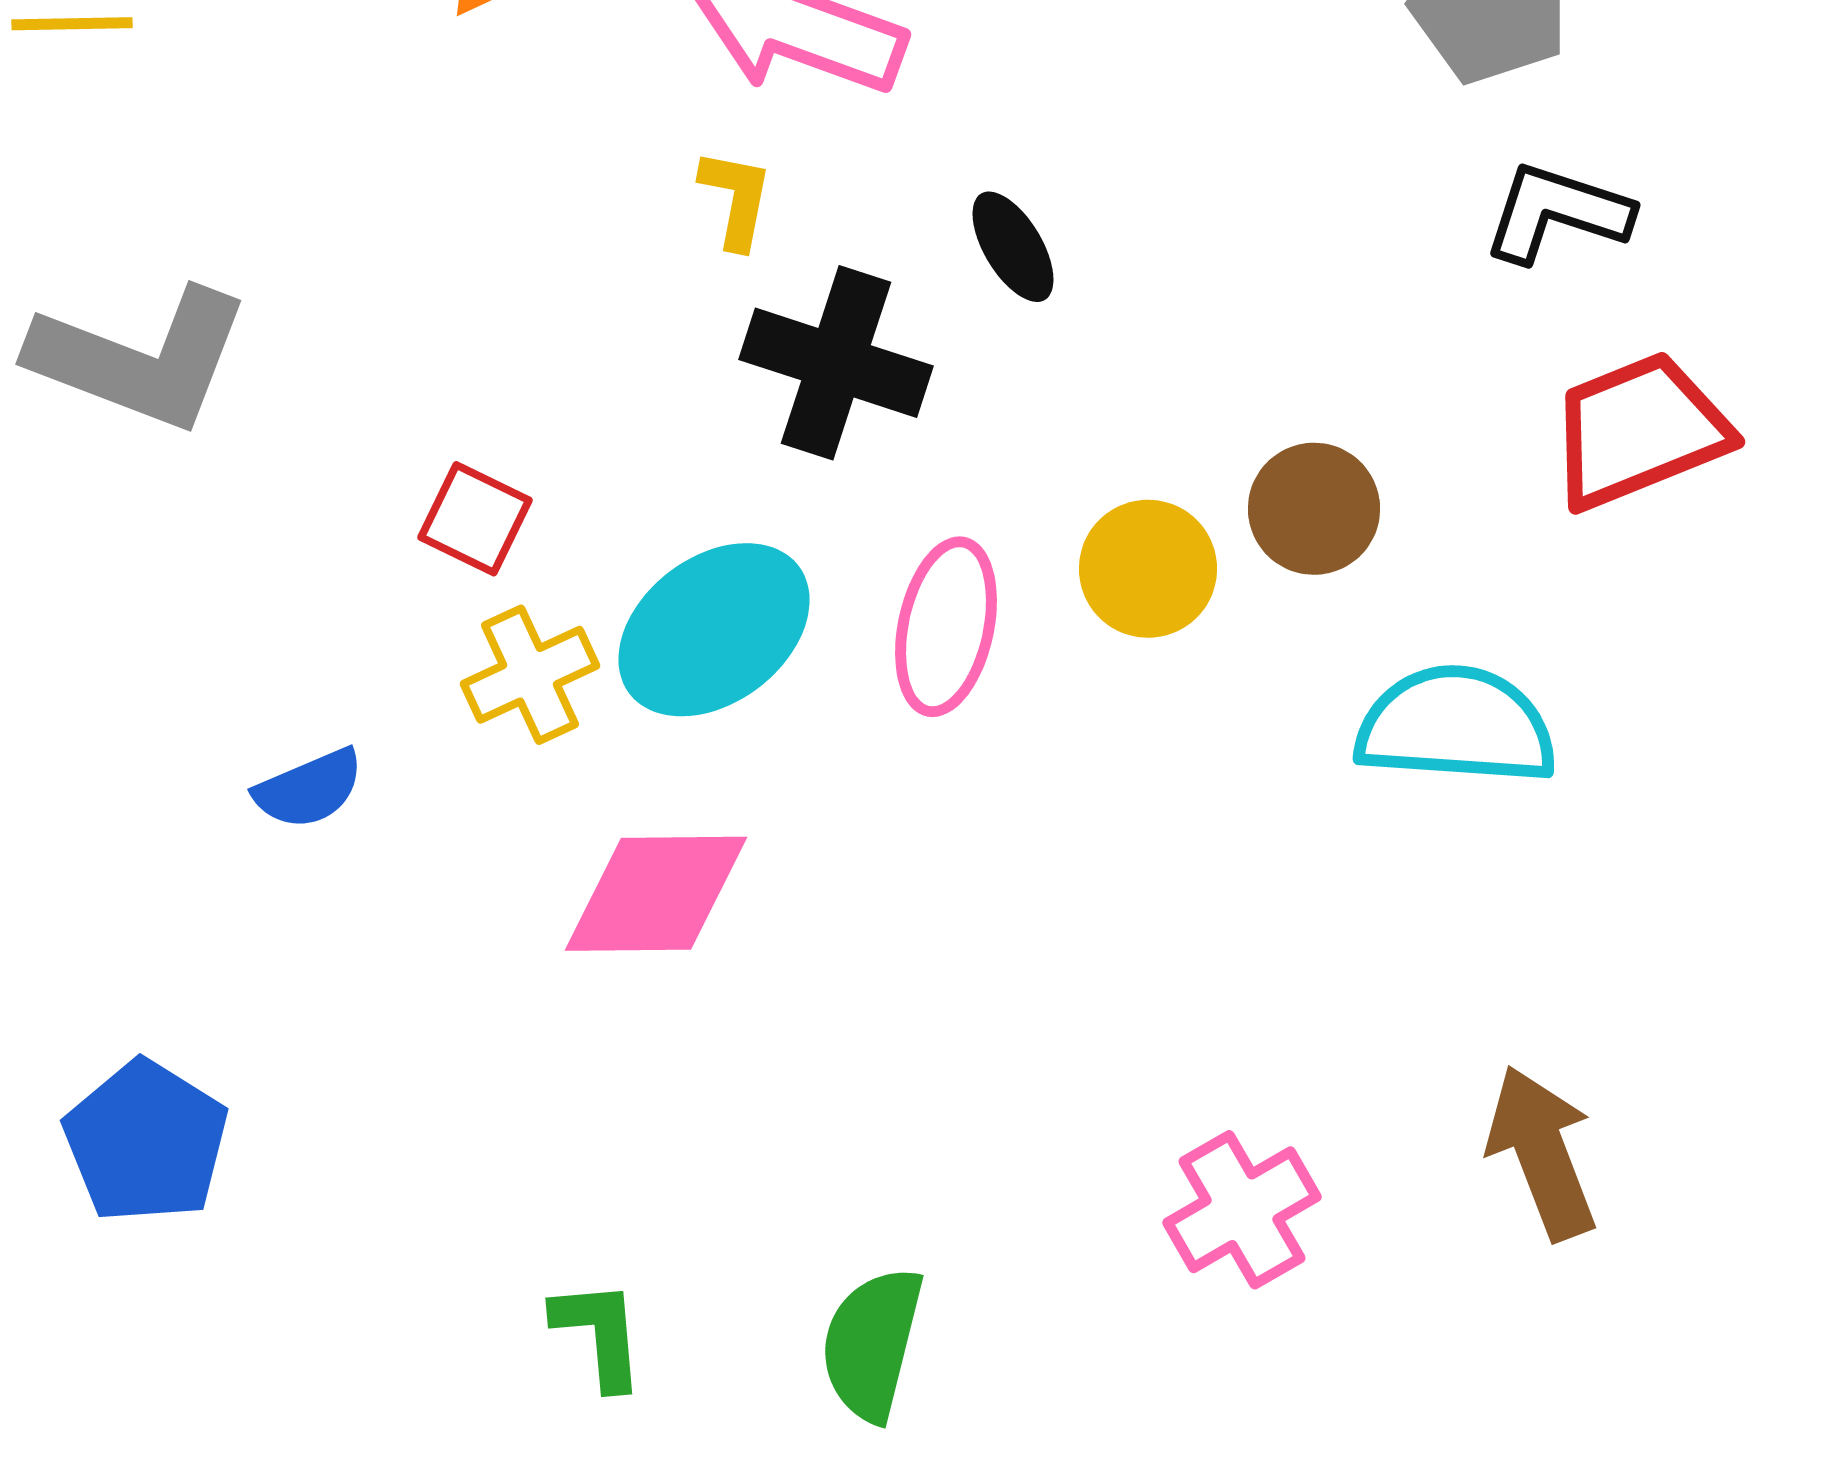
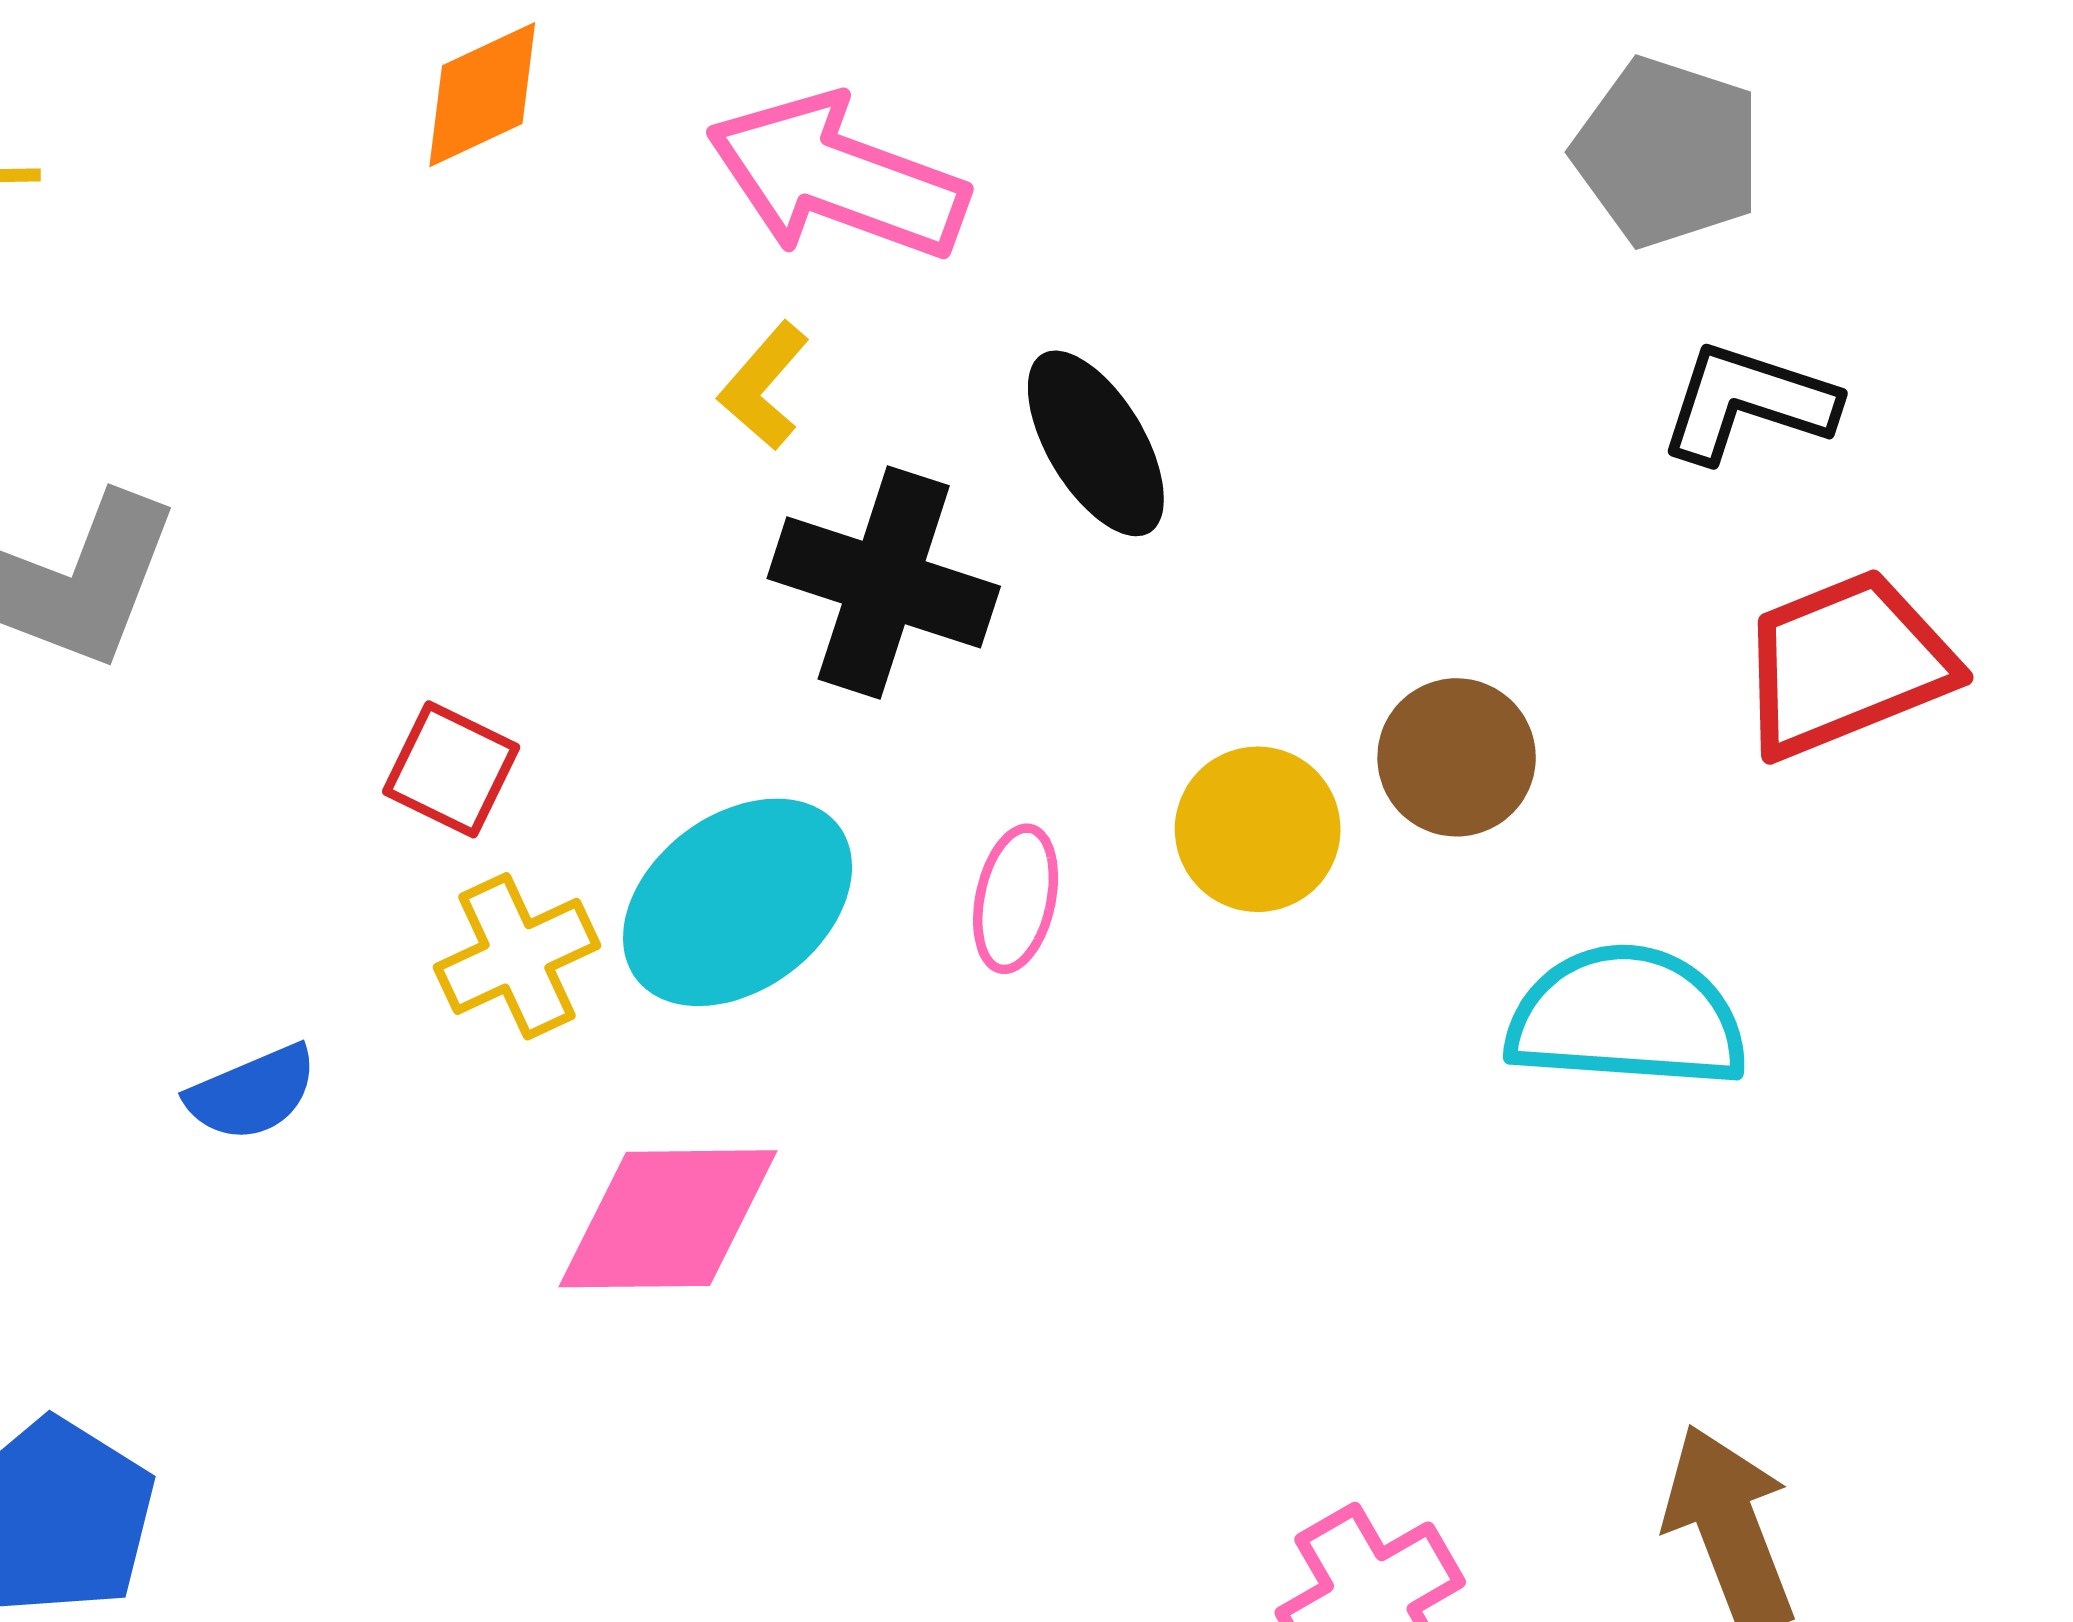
yellow L-shape: (736, 199) -> (764, 386), turned -150
black ellipse: (1013, 247) -> (1096, 443), size x1.4
pink ellipse: (946, 627) -> (1016, 899), size x0.7

